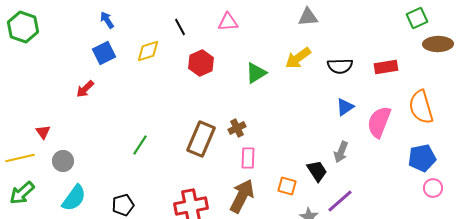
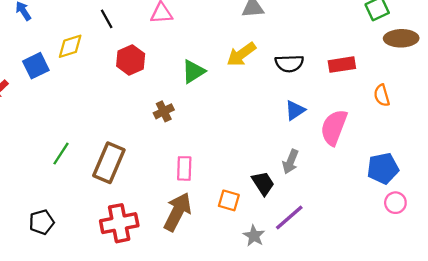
blue square: (104, 53) -> (36, 66), moved
orange semicircle: (421, 107) -> (382, 95), moved, size x0.6
brown cross: (237, 128) -> (164, 111), moved
brown rectangle: (201, 139) -> (109, 163), moved

